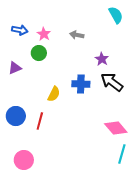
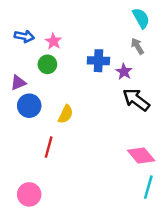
gray arrow: (77, 35) -> (137, 46), moved, turned 48
blue cross: (81, 84) -> (98, 61), moved
blue circle: (16, 116) -> (29, 106), moved

